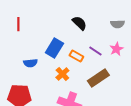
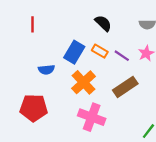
orange rectangle: (76, 56) -> (100, 51), moved
orange cross: (62, 74) -> (83, 82), size x1.5

